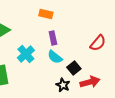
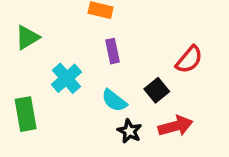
cyan semicircle: (55, 57) -> (114, 100), moved
black square: (74, 68) -> (157, 90), moved

